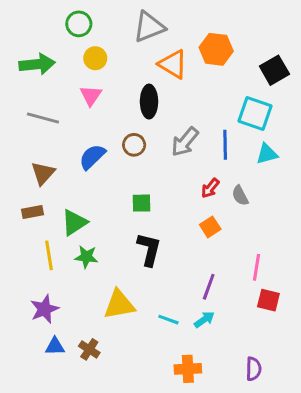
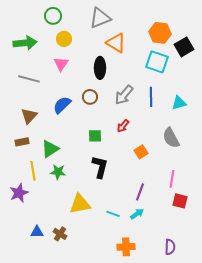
orange hexagon: (216, 49) -> (160, 33), moved
cyan square: (255, 113) -> (157, 62), moved
red arrow: (210, 188) -> (123, 126), moved
gray semicircle: (240, 196) -> (171, 138), moved, size x1.5
purple star: (44, 309) -> (19, 193), moved

